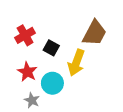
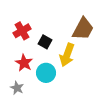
gray star: (32, 100) -> (17, 88), moved

